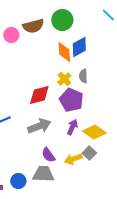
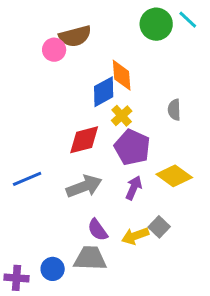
green circle: (62, 20) -> (156, 24), moved
pink circle: (11, 35) -> (54, 50), moved
blue diamond: (79, 47) -> (104, 92), moved
gray semicircle: (83, 76) -> (174, 110), moved
yellow diamond: (94, 132) -> (174, 176), moved

